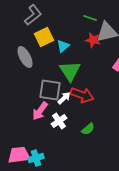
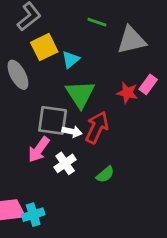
green line: (90, 18) -> (97, 22), moved
red star: (93, 40) -> (127, 93), moved
red arrow: (82, 95) -> (97, 127), turned -85
white arrow: (64, 98) -> (72, 132), turned 56

